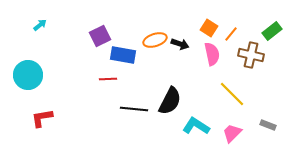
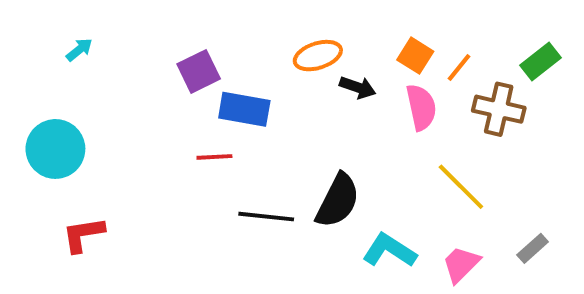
orange ellipse: (155, 40) -> (318, 56), moved
gray rectangle: (268, 125) -> (533, 248), turned -63

